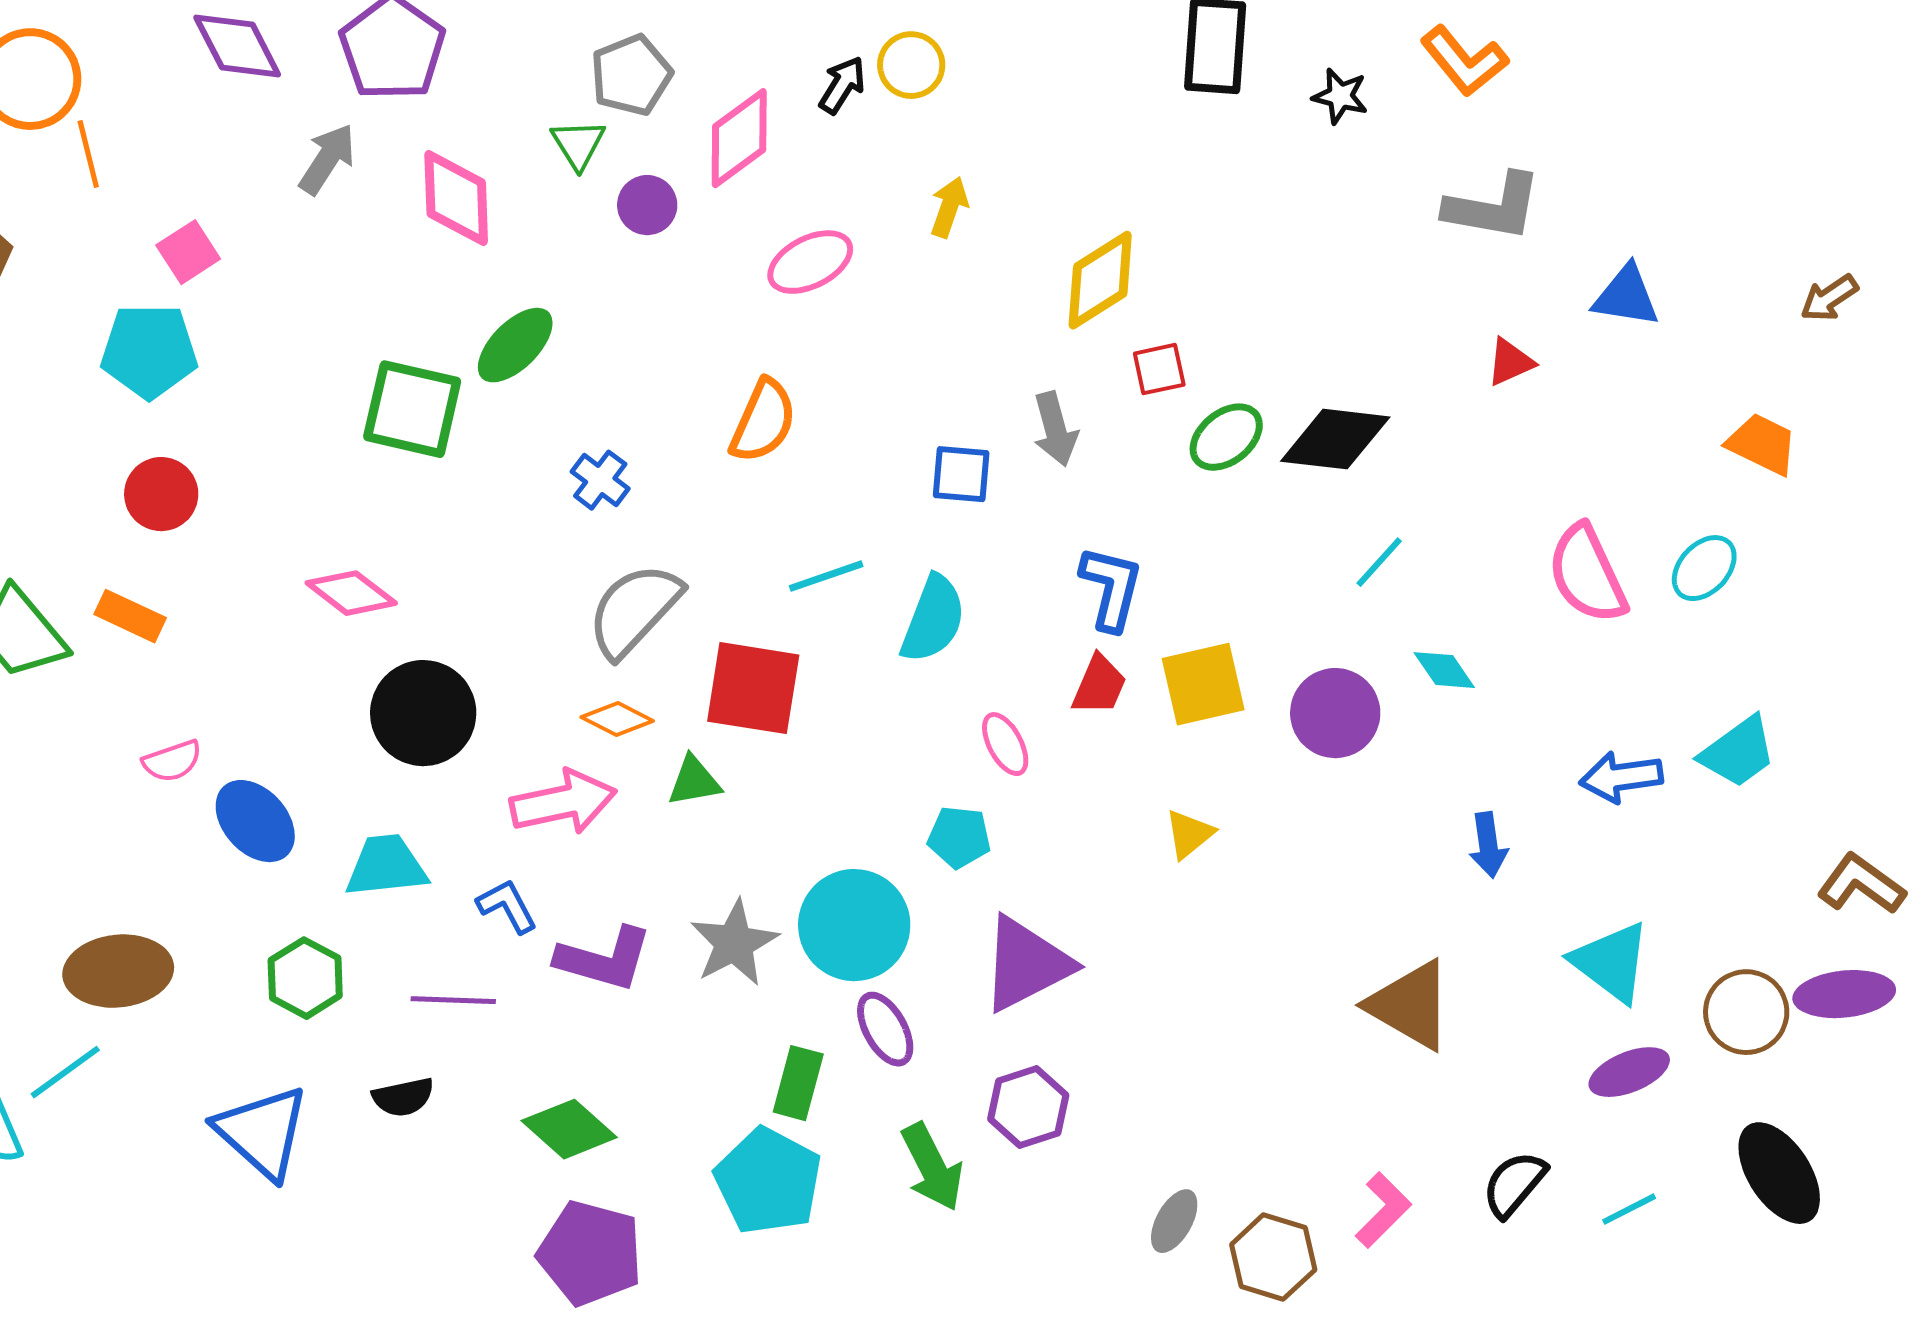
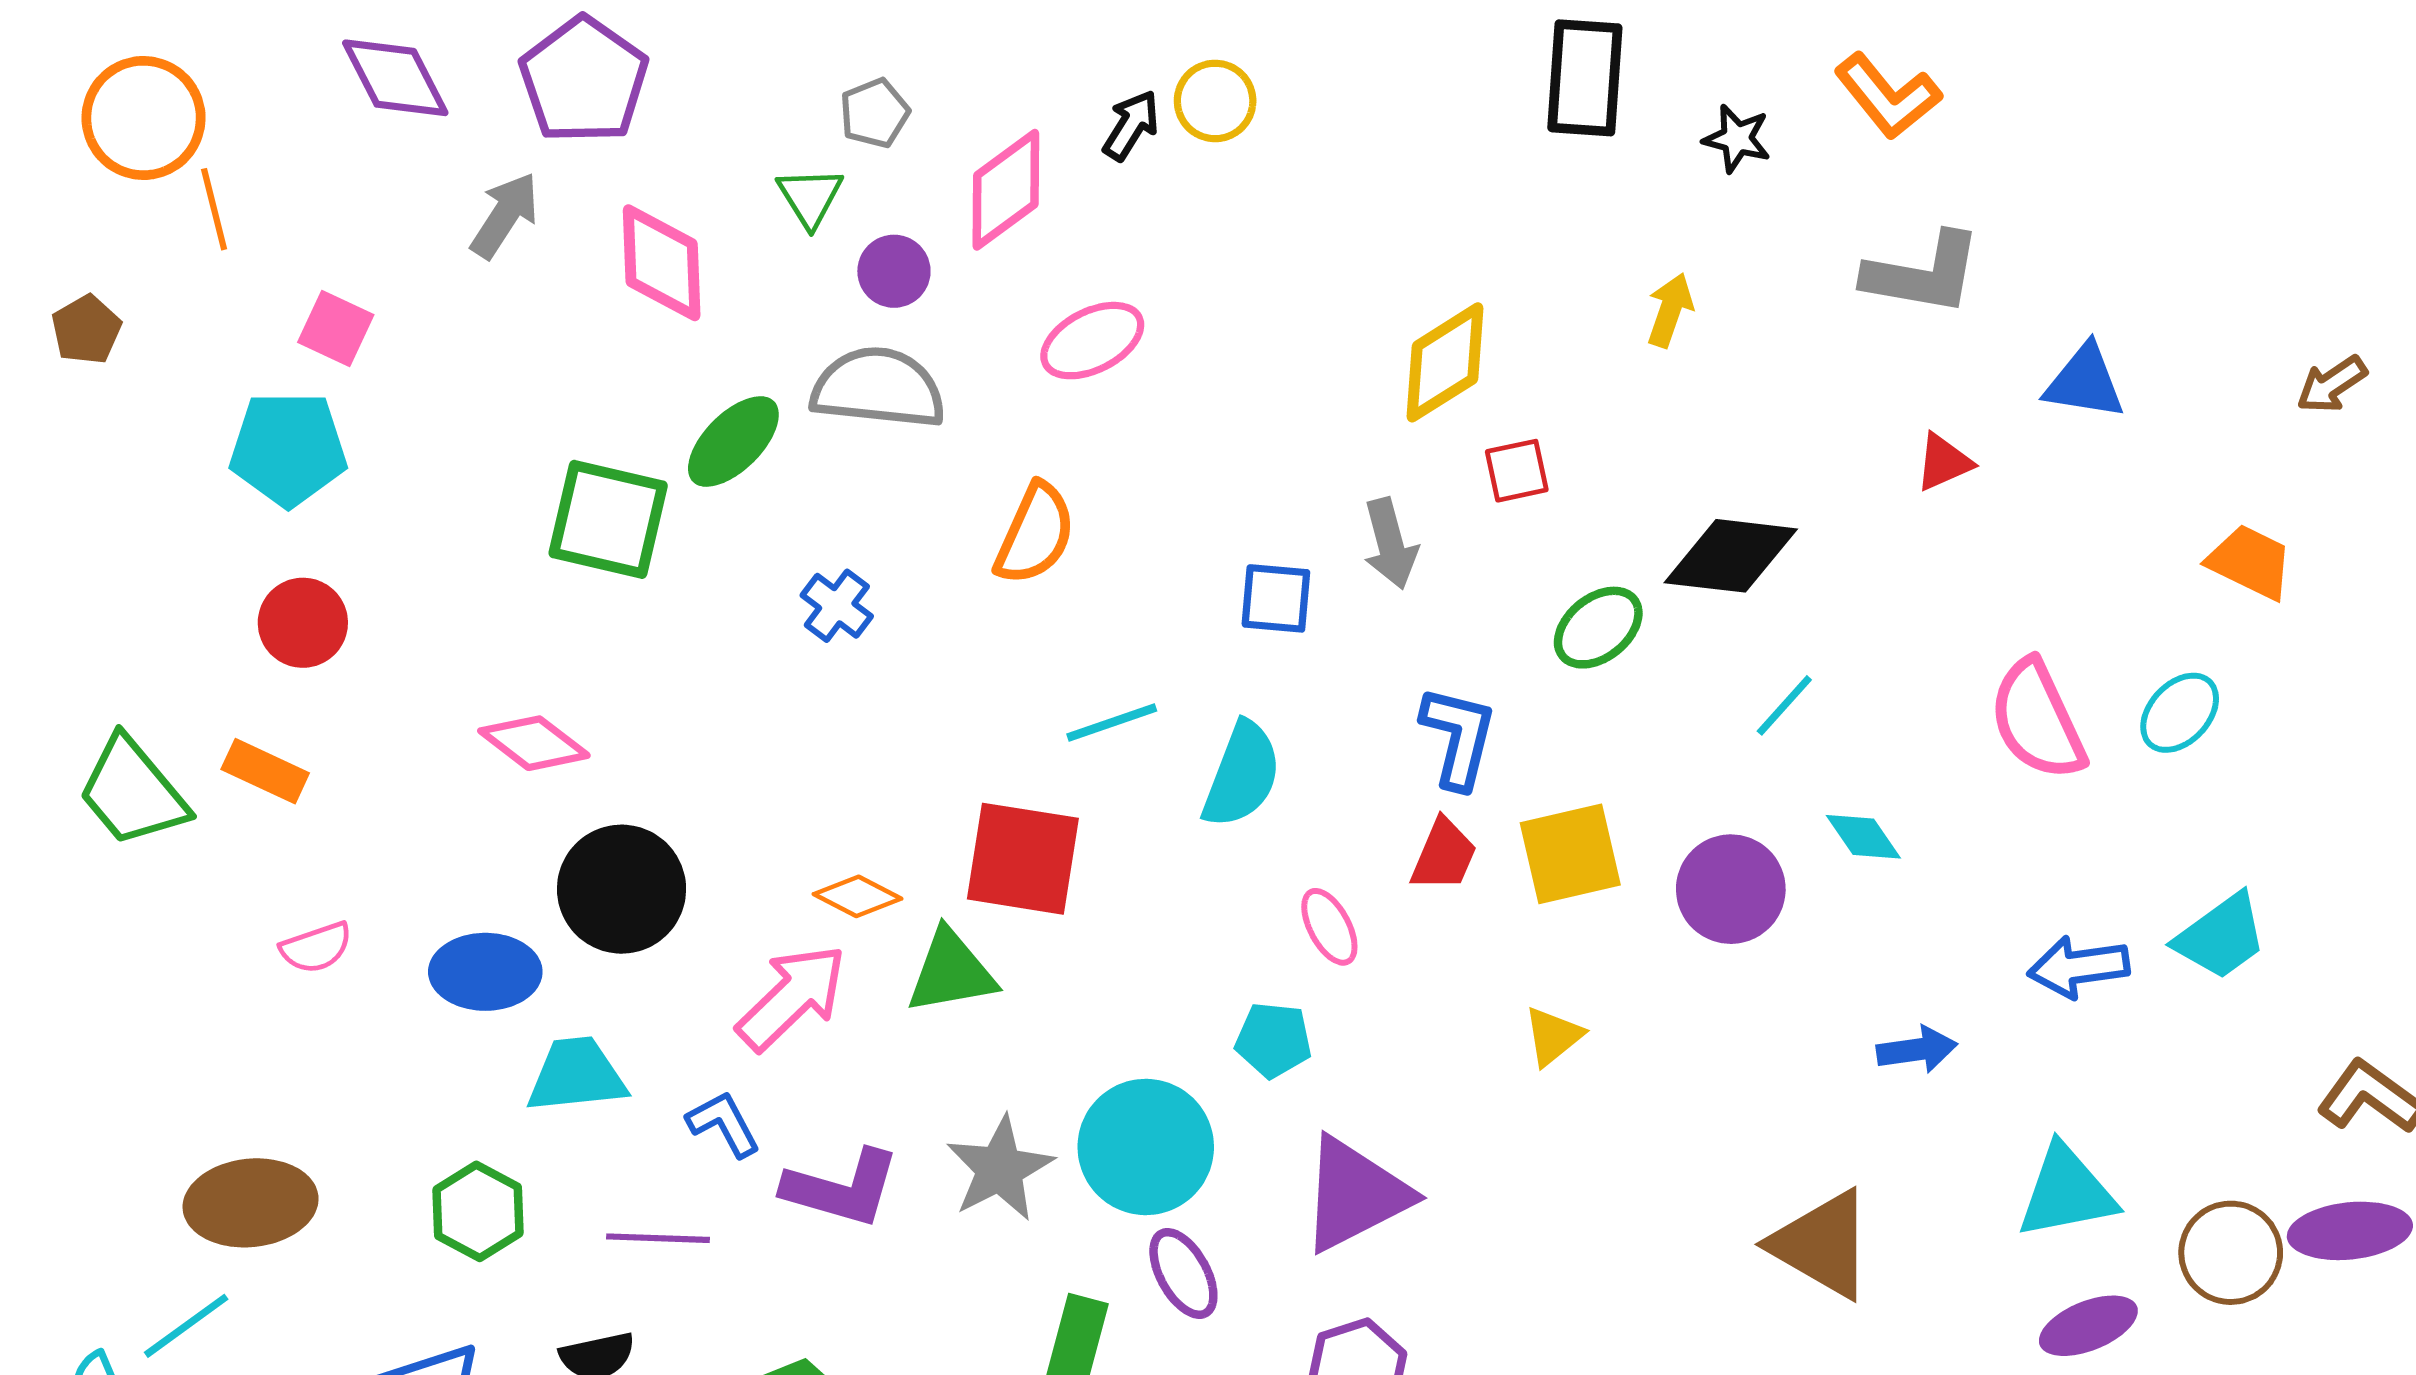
gray pentagon: (631, 75) -> (875, 113), size x0.7
yellow arrow: (949, 207) -> (1670, 310), moved
pink square: (188, 252) -> (336, 328), turned -32
green ellipse: (1226, 437) -> (1598, 628), moved
gray semicircle: (634, 610) -> (878, 388), moved, turned 53
green triangle: (694, 781) -> (951, 972), size x1.4
pink arrow: (563, 802) -> (792, 997), turned -32
blue ellipse: (255, 821) -> (485, 972), moved, turned -48
blue arrow: (1488, 845) -> (1917, 1050), turned -90
cyan triangle: (1611, 962) -> (2066, 1192), turned -48

